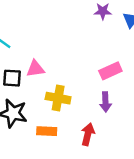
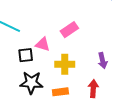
pink triangle: (35, 69) -> (43, 44), turned 35
pink rectangle: (110, 71) -> (69, 30), moved

